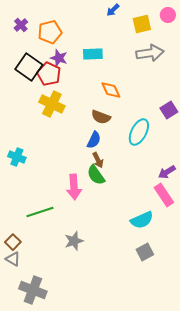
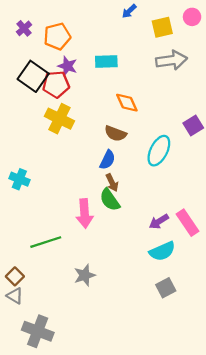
red pentagon: (49, 74) -> (56, 84), turned -30
purple arrow: (167, 172) -> (159, 222), moved

